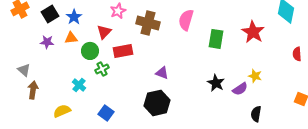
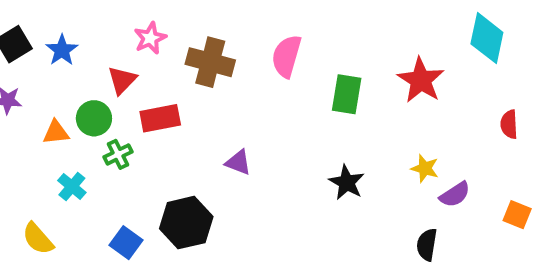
orange triangle: (71, 38) -> (56, 132), moved
purple semicircle: (240, 89) -> (455, 195), moved
black hexagon: (157, 103) -> (186, 223), moved
yellow semicircle: (62, 111) -> (38, 239), turned -108

